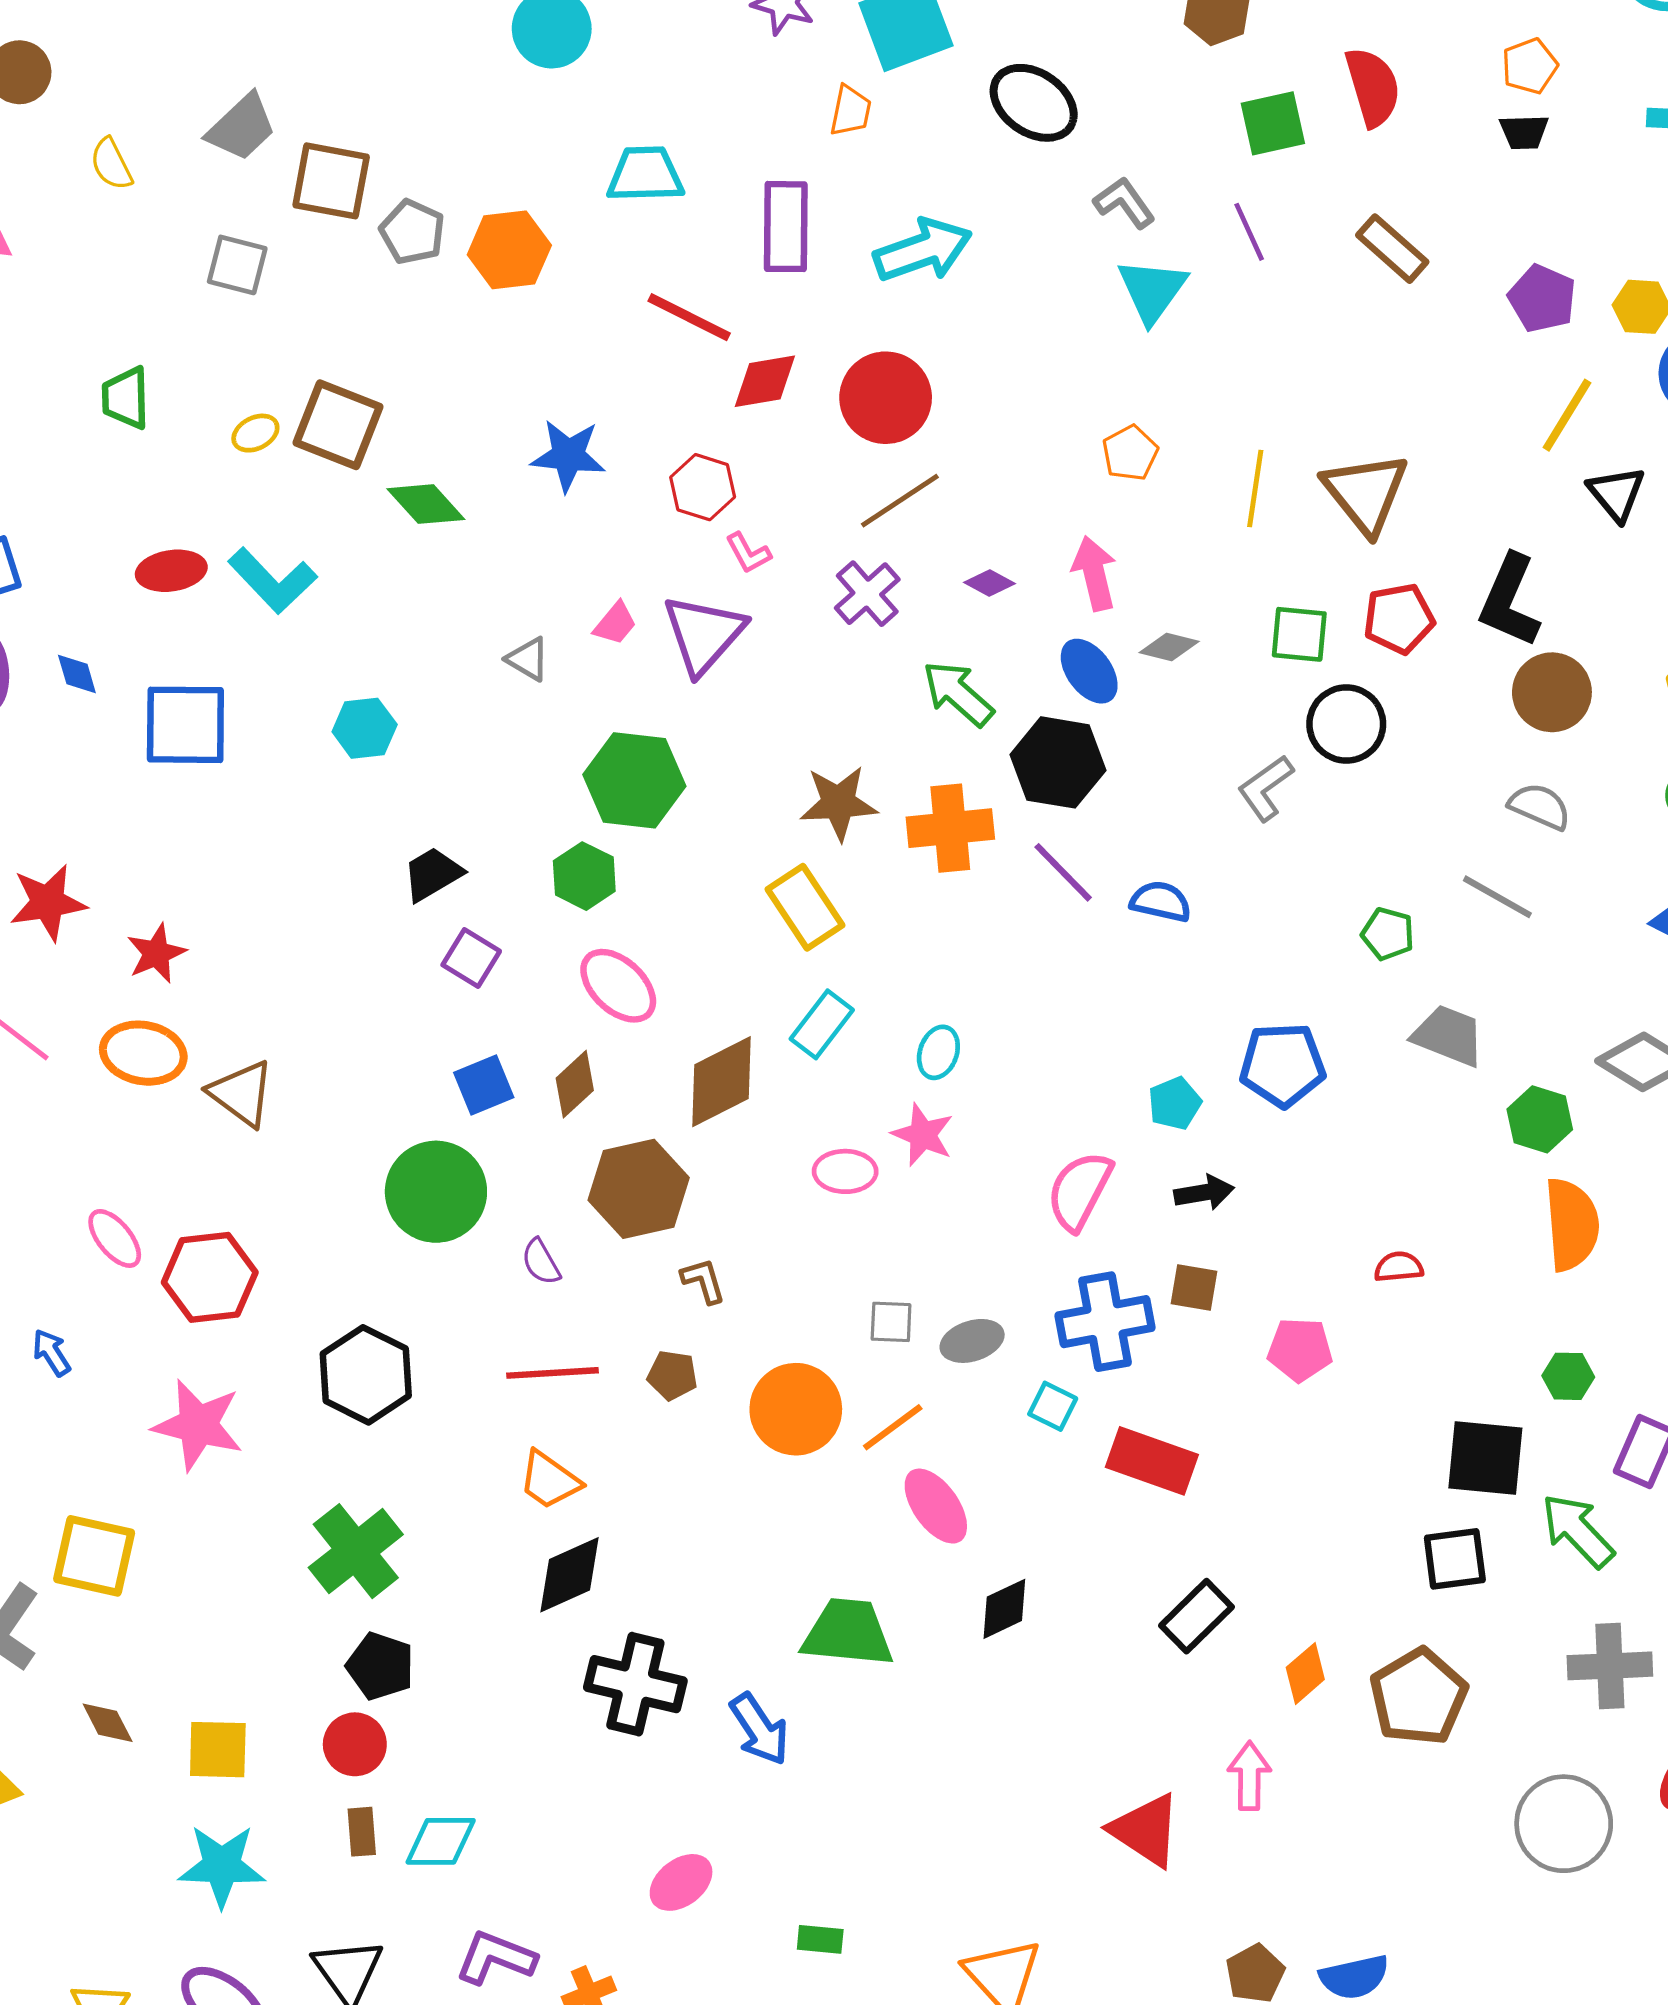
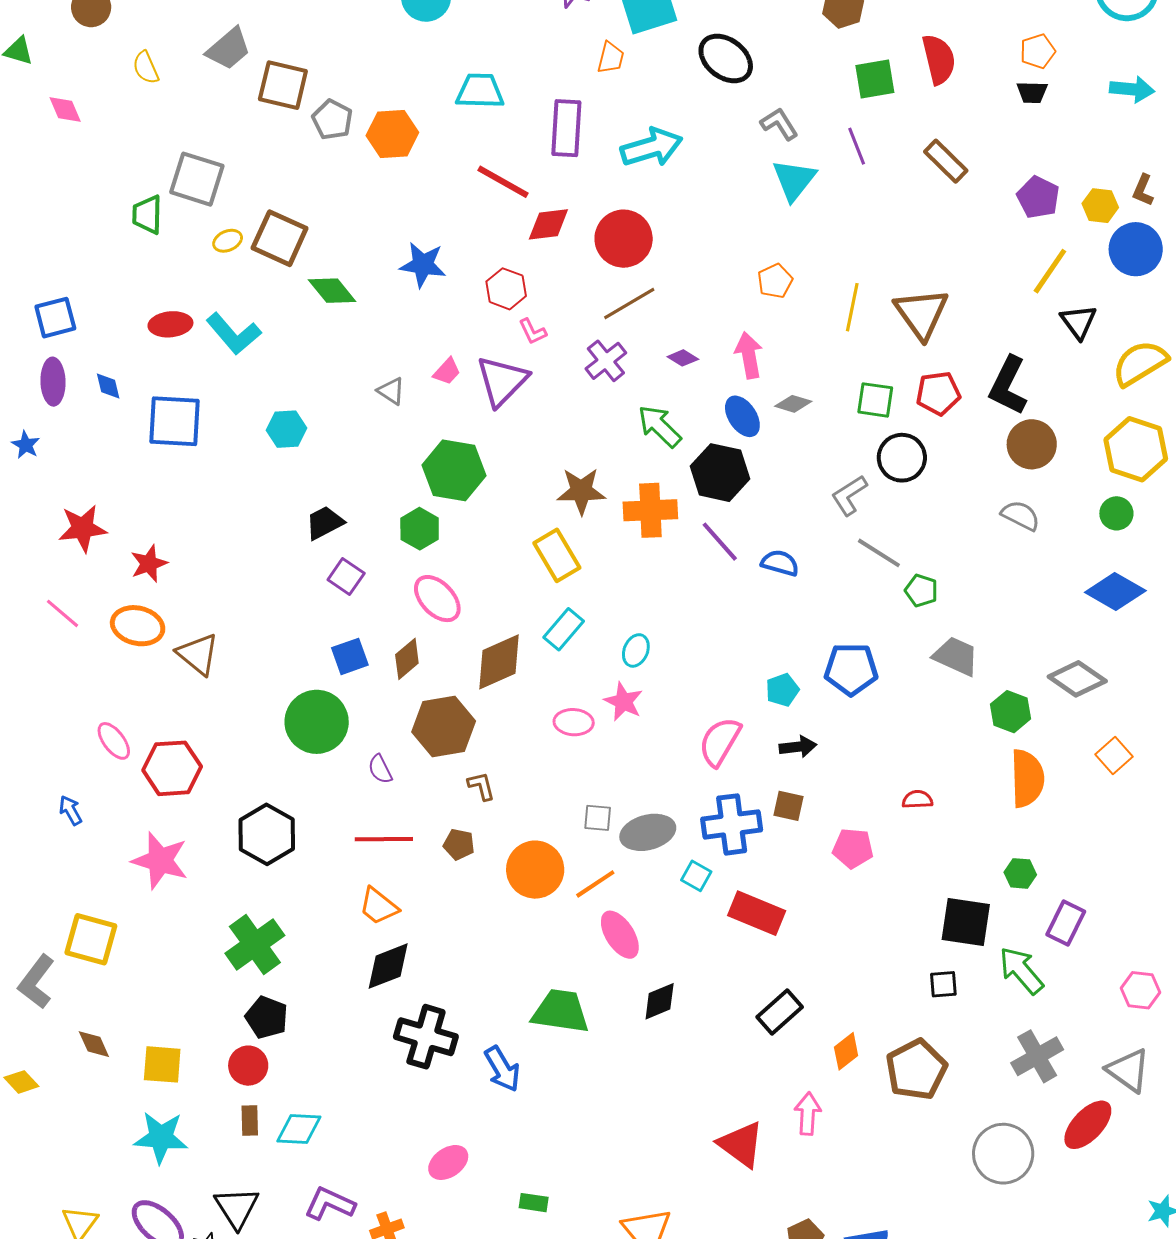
gray square: (237, 265) -> (197, 179), moved, size x1.4
gray line: (1497, 897) -> (879, 553), moved
gray ellipse: (972, 1341) -> (648, 832), size x1.4
black square: (1455, 1559) -> (943, 984), size x0.7
gray cross: (1610, 1666) -> (1037, 1056), turned -30

